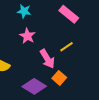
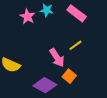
cyan star: (24, 11) -> (47, 10), moved
pink star: (27, 36) -> (27, 17), moved

